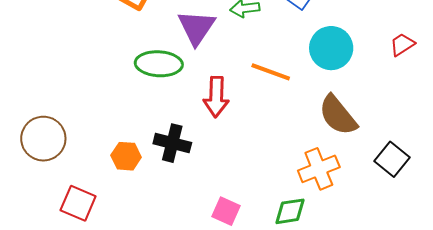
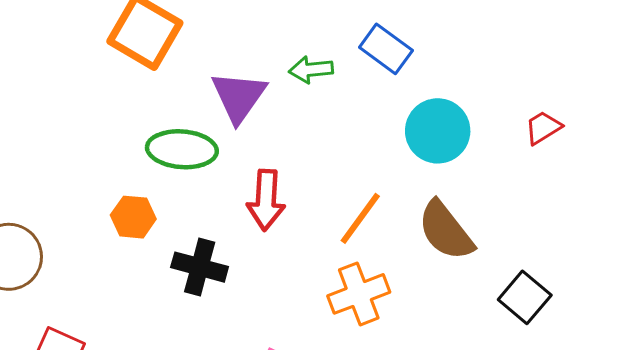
orange line: (271, 72) -> (360, 218), moved, turned -75
orange hexagon: (126, 156) -> (133, 217), moved
orange cross: (319, 169) -> (359, 294), moved

